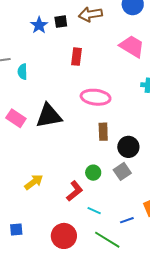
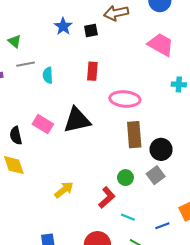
black square: (61, 22) -> (91, 31), moved
red rectangle: (76, 57) -> (92, 71), moved
brown rectangle: (103, 132) -> (134, 135), size x1.4

